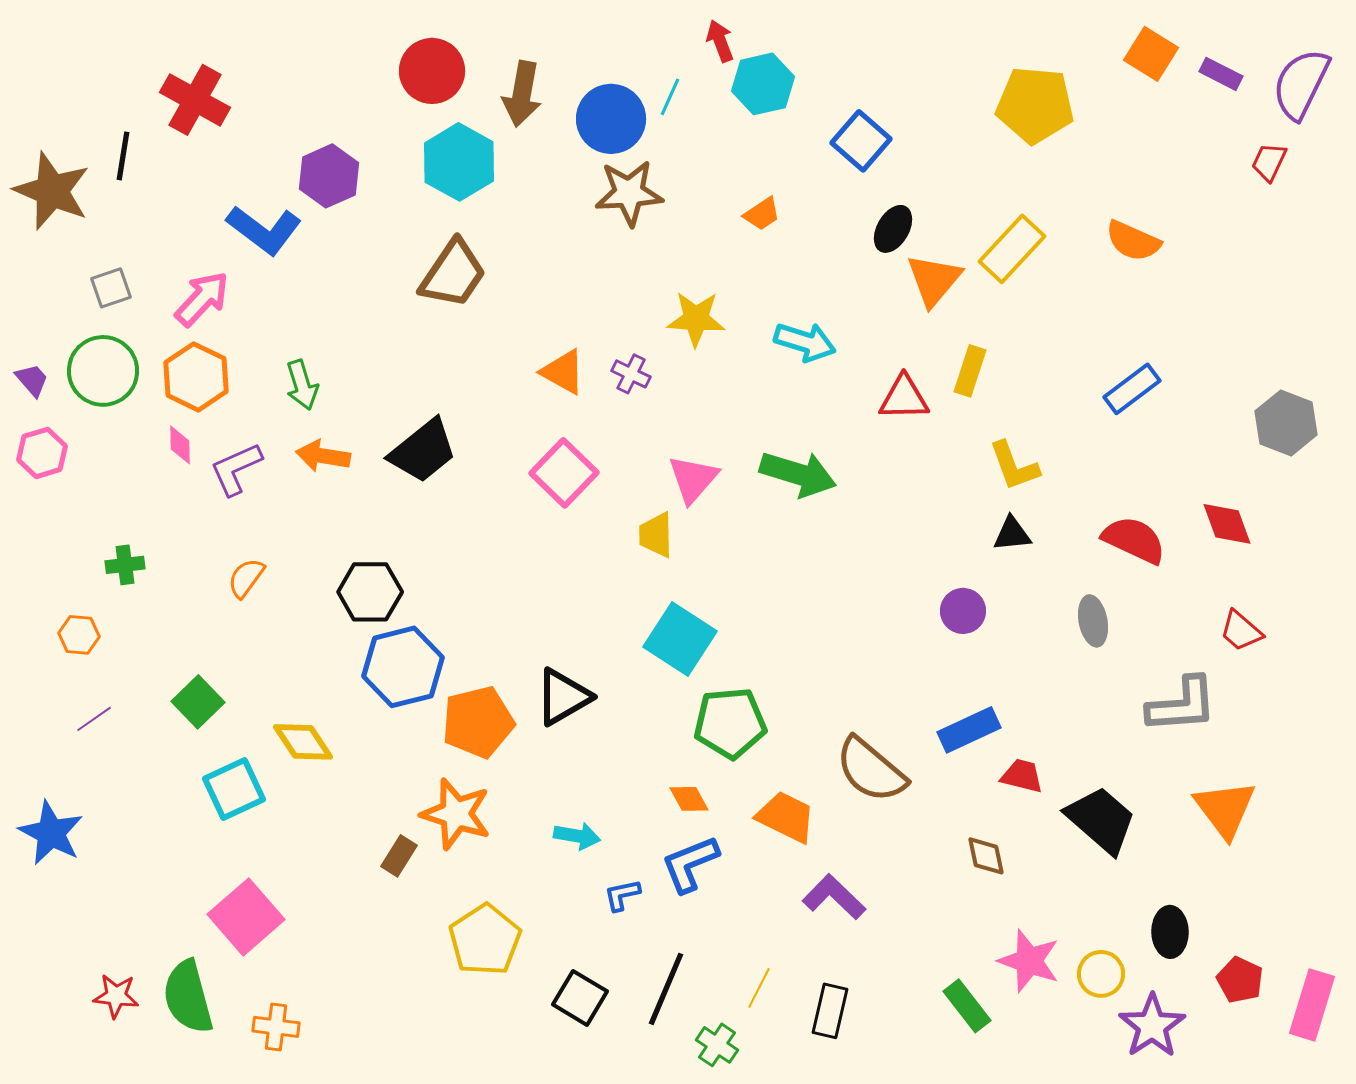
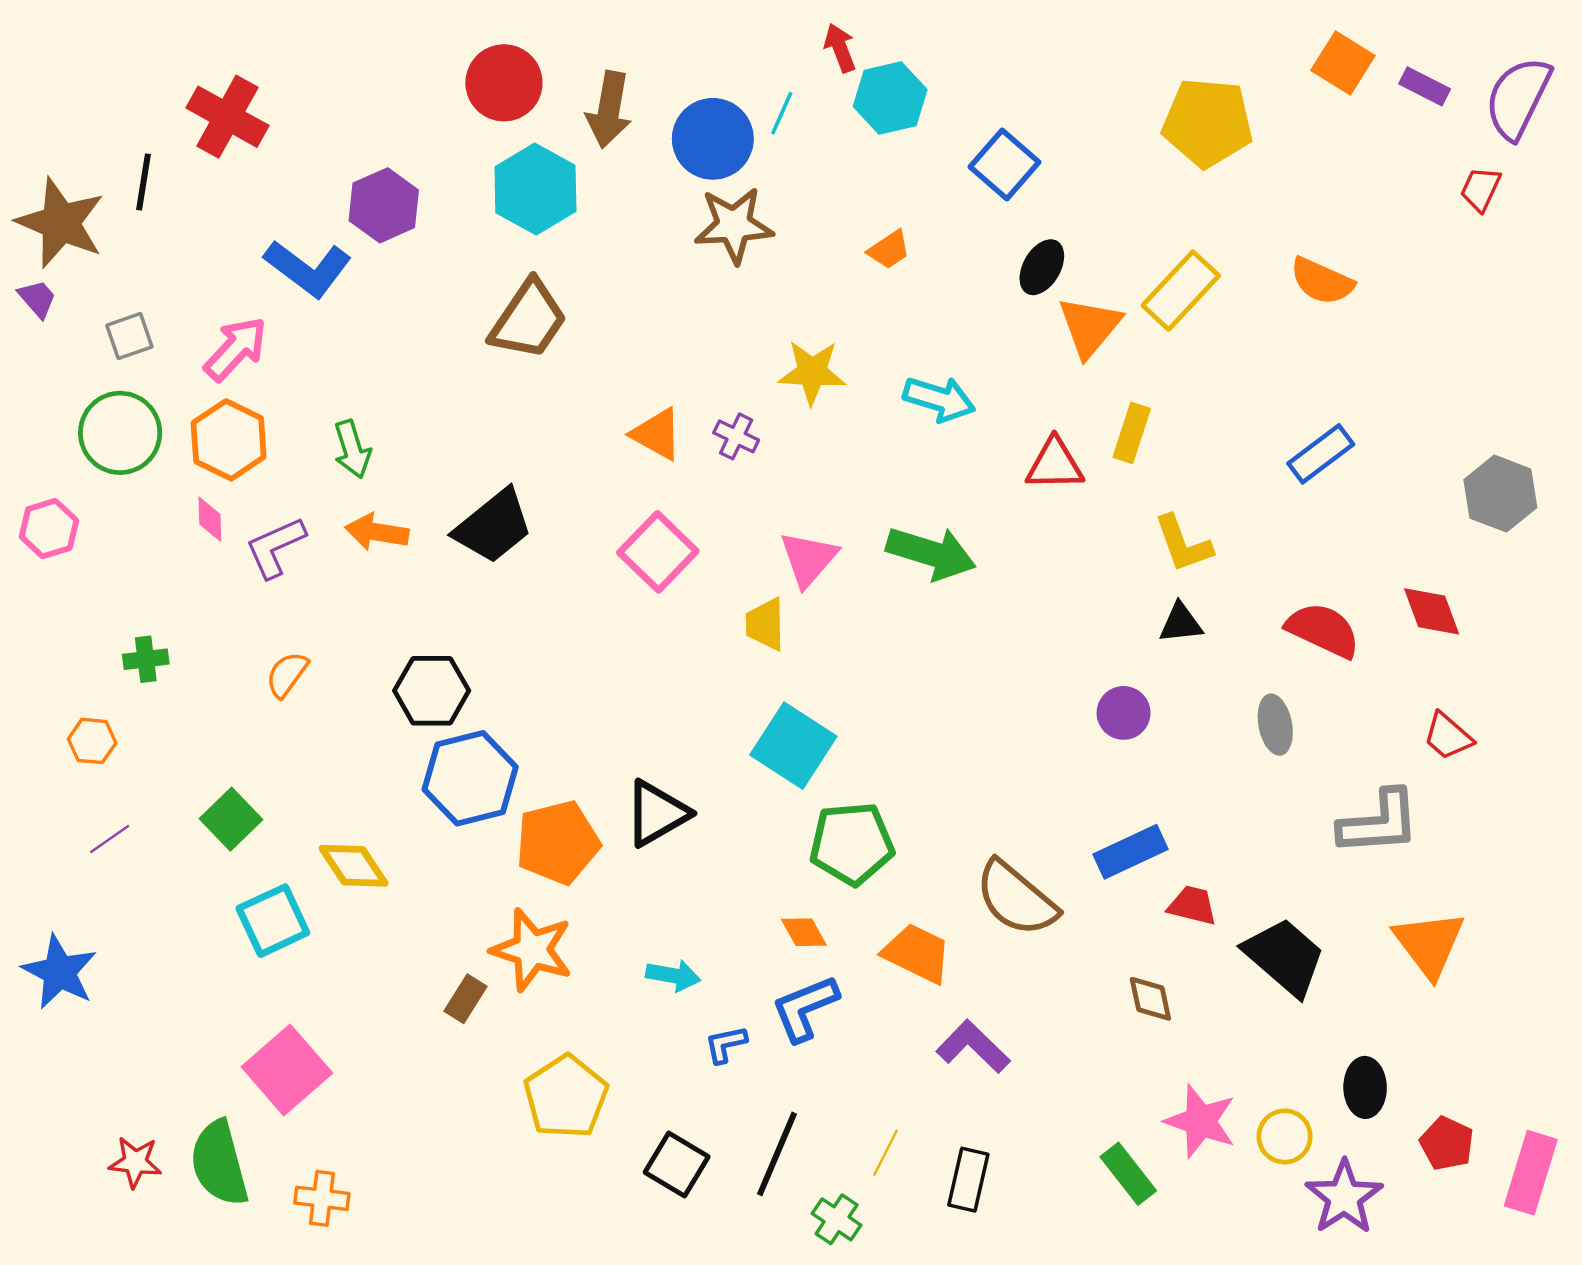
purple trapezoid: (32, 380) -> (37, 299), moved

